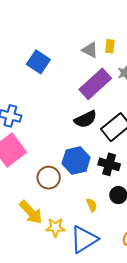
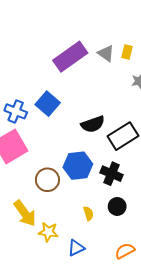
blue square: (38, 62) -> (48, 104), moved
purple rectangle: (95, 84) -> (70, 57), moved
blue triangle: (84, 239) -> (76, 248), size x0.6

